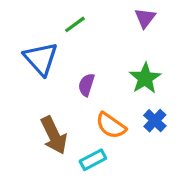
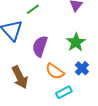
purple semicircle: (86, 85) -> (40, 46), size x1.5
cyan rectangle: (93, 160) -> (64, 92), moved

